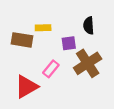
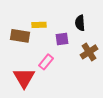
brown cross: (88, 63) -> (89, 52), moved, size x0.7
red triangle: (26, 87) -> (24, 78), turned -30

